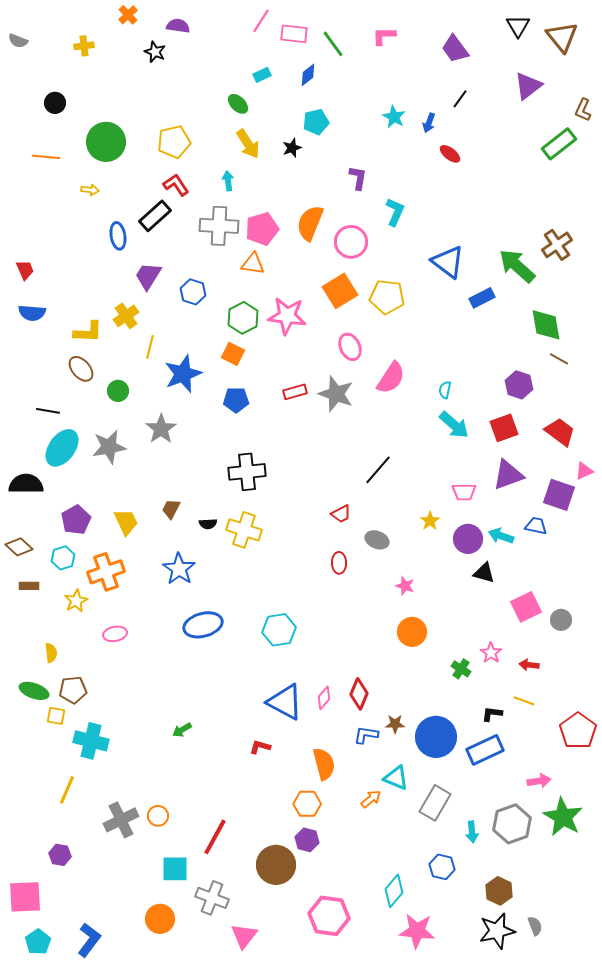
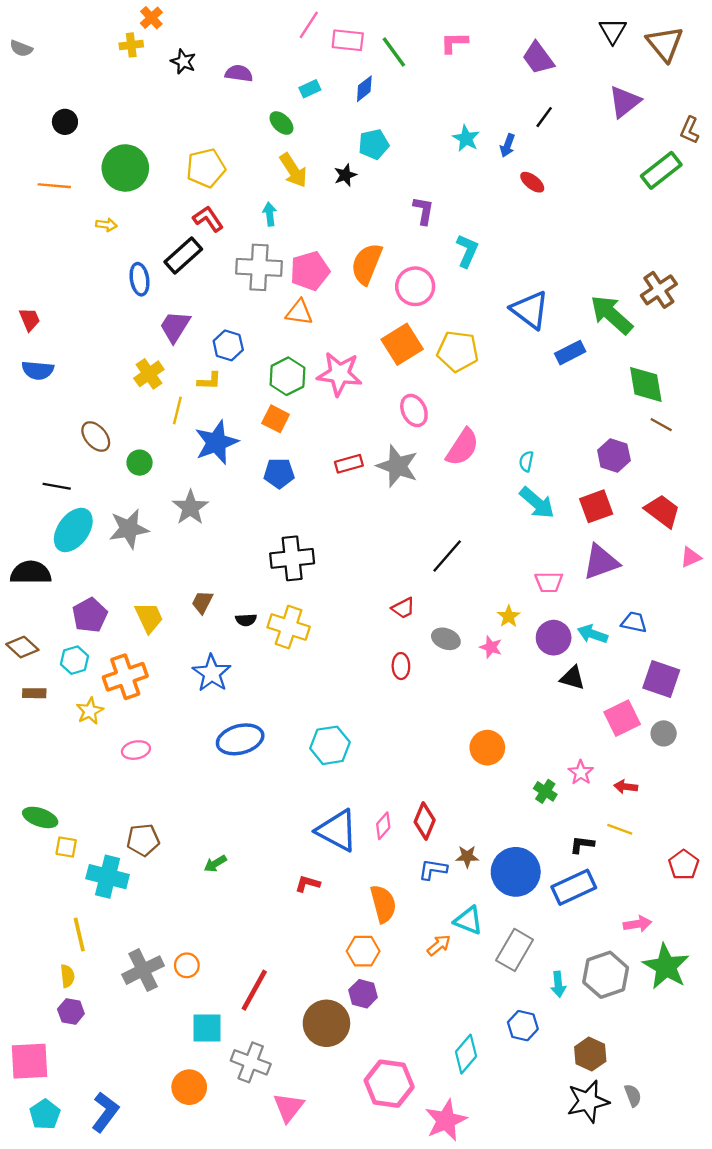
purple semicircle: (178, 26) -> (239, 73), moved
yellow cross: (84, 46) -> (131, 45), moved
yellow L-shape: (88, 332) -> (209, 381), moved, size x0.7
purple square: (559, 495) -> (661, 679), moved
pink star: (405, 586) -> (491, 647), moved
yellow semicircle: (51, 653) -> (67, 976), moved
brown pentagon: (73, 690) -> (143, 840), moved
red pentagon: (578, 731) -> (684, 865), size x0.7
yellow line: (67, 790) -> (79, 935), turned -36
pink star: (417, 931) -> (446, 1120), moved, turned -30

